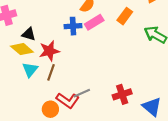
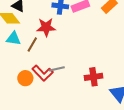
red star: (49, 51) -> (46, 27), moved
cyan triangle: (30, 70) -> (13, 38), turned 49

